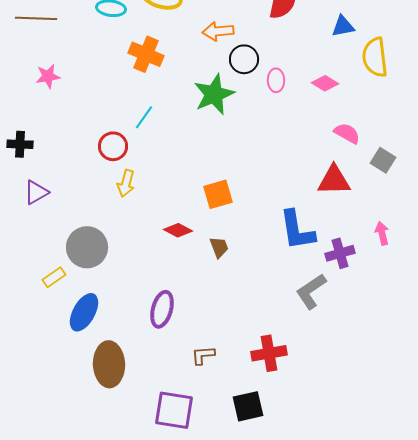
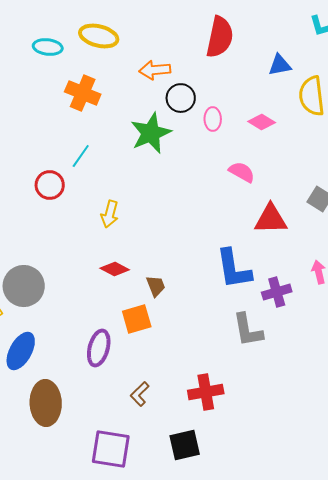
pink semicircle: (347, 133) -> (242, 172), moved
yellow arrow: (126, 183) -> (110, 214), moved
orange square: (218, 194) -> (137, 319), moved
gray L-shape: (311, 291) -> (248, 330), turned -66
brown L-shape: (203, 355) -> (140, 394), turned -40

